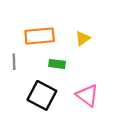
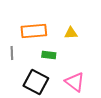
yellow triangle: (83, 38) -> (71, 33), turned 32

